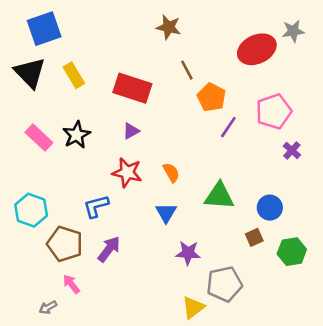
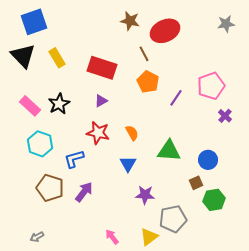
red ellipse: (257, 49) -> (165, 31), moved
orange pentagon: (211, 97) -> (148, 82), moved
cyan hexagon: (31, 210) -> (40, 144), moved
green hexagon: (292, 252) -> (214, 200), moved
pink arrow: (71, 284) -> (112, 237), moved

